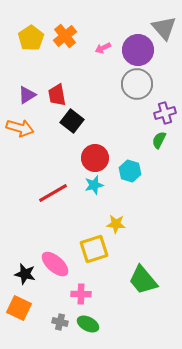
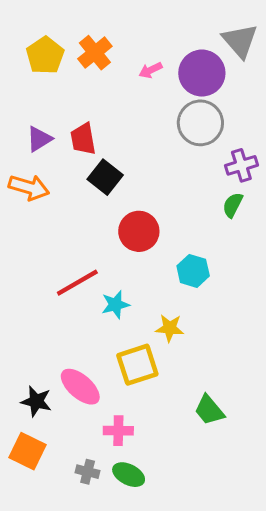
cyan hexagon: (130, 171) -> (193, 271), moved
cyan star: (94, 185) -> (115, 305), moved
green trapezoid: (143, 280) -> (209, 410), size x0.7

